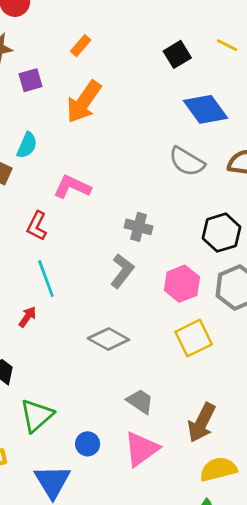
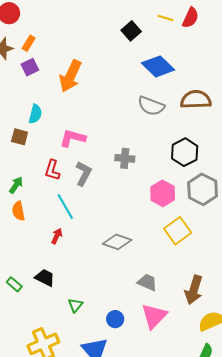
orange rectangle: (81, 46) -> (29, 43), moved
gray L-shape: (122, 271) -> (84, 174), moved
green triangle: (37, 416) -> (75, 305), size x0.6

